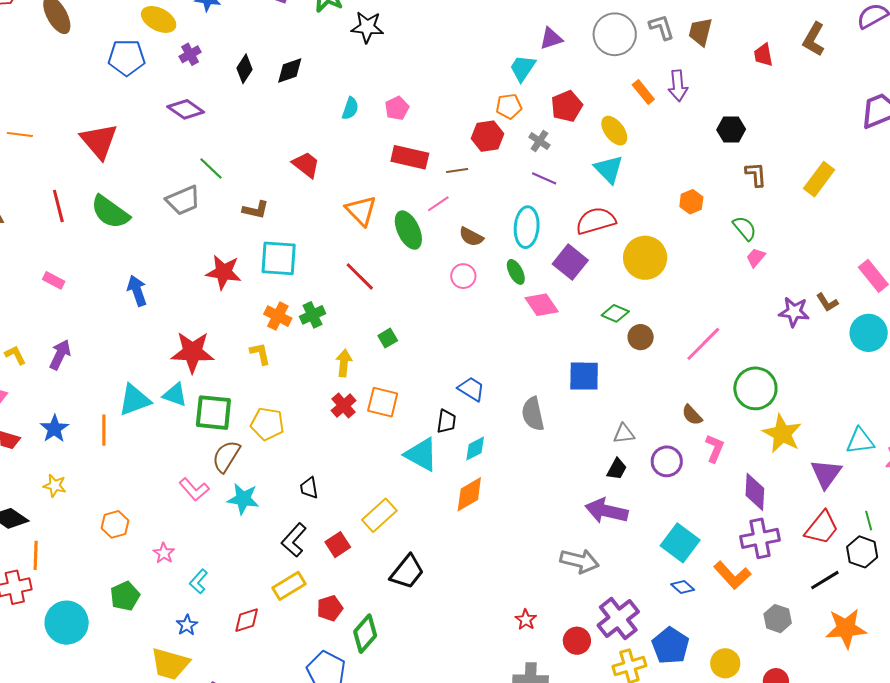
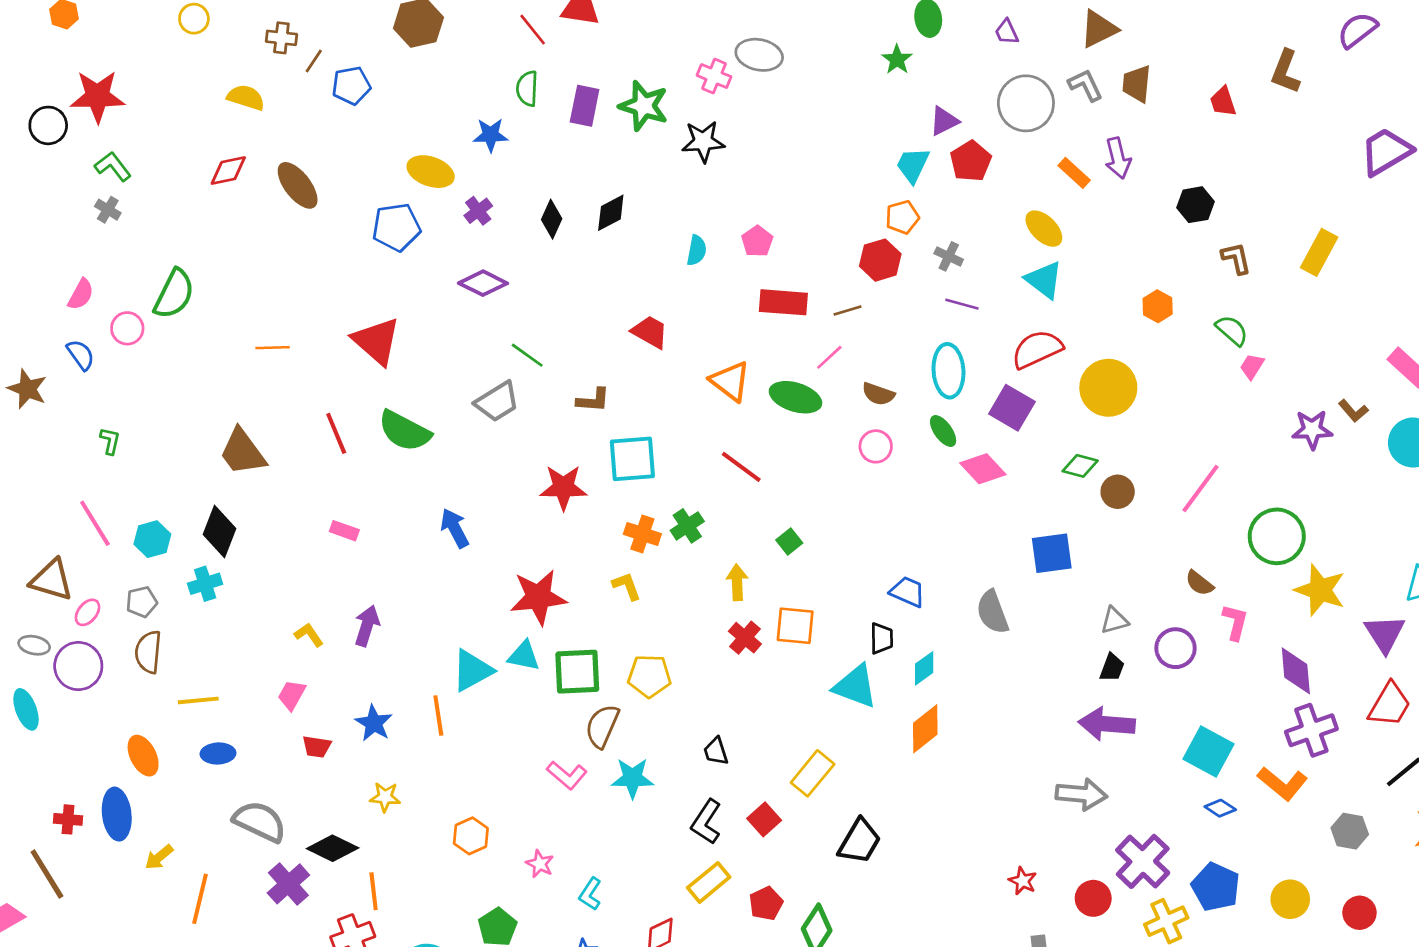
red pentagon: (567, 106) -> (971, 161), moved
green ellipse: (408, 230) -> (795, 397), turned -39

